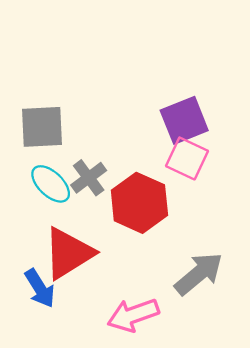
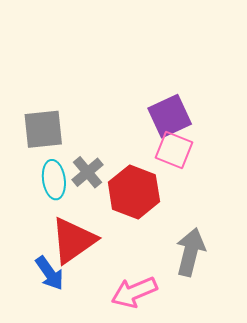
cyan ellipse: (51, 184) -> (54, 180), turned 42
gray arrow: (199, 274) -> (190, 252), turned -33

